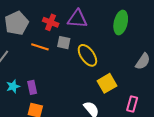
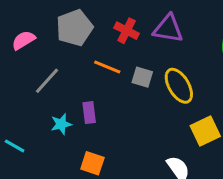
gray square: (64, 43) -> (142, 77), moved
purple rectangle: (32, 87) -> (89, 113), moved

